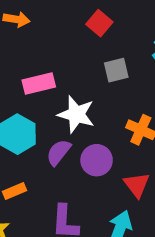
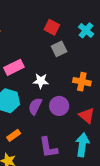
red square: (99, 23) -> (52, 27), moved
white star: (76, 114) -> (41, 81), size x0.7

